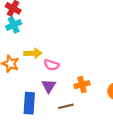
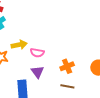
brown line: (66, 106) -> (67, 86), moved, turned 32

